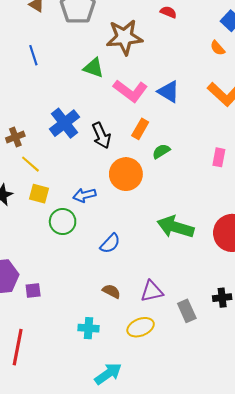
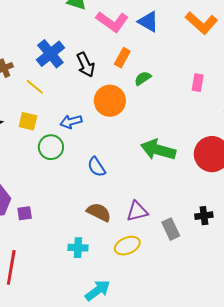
yellow line: (30, 164) -> (35, 87), moved
blue semicircle: (110, 243) -> (97, 167), turned 105
brown semicircle: (111, 291) -> (99, 212), size x1.4

